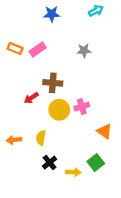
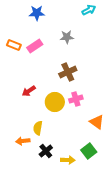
blue star: (52, 14) -> (37, 13), moved
gray star: (84, 51) -> (67, 37), moved
brown cross: (53, 83) -> (68, 72), moved, turned -30
orange arrow: (14, 140) -> (23, 141), moved

